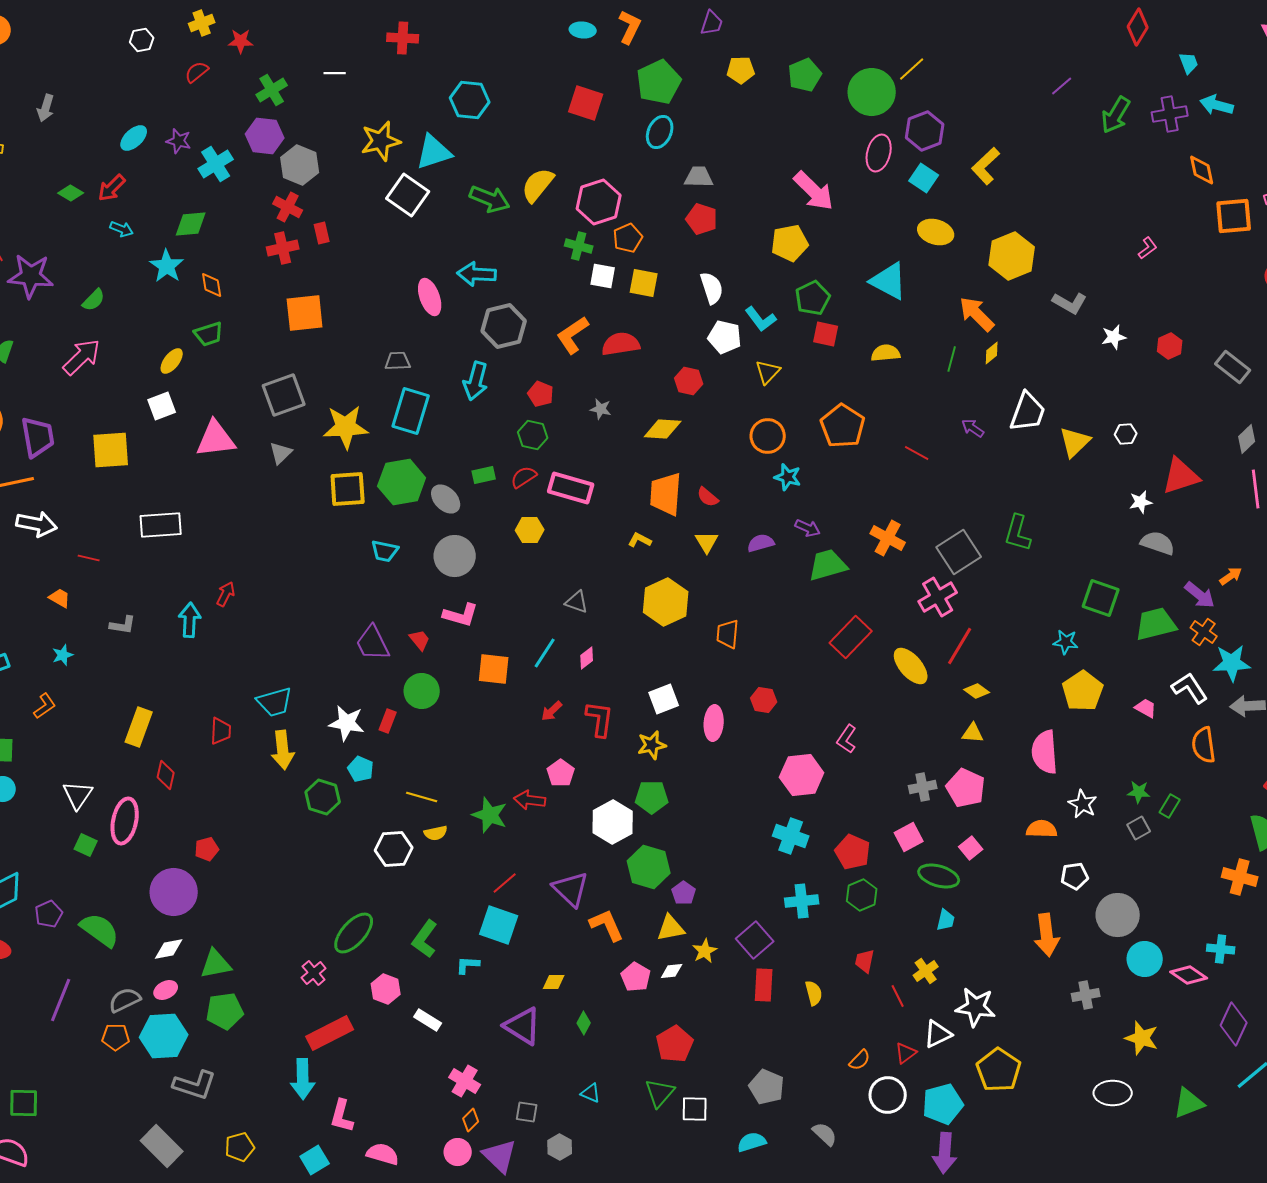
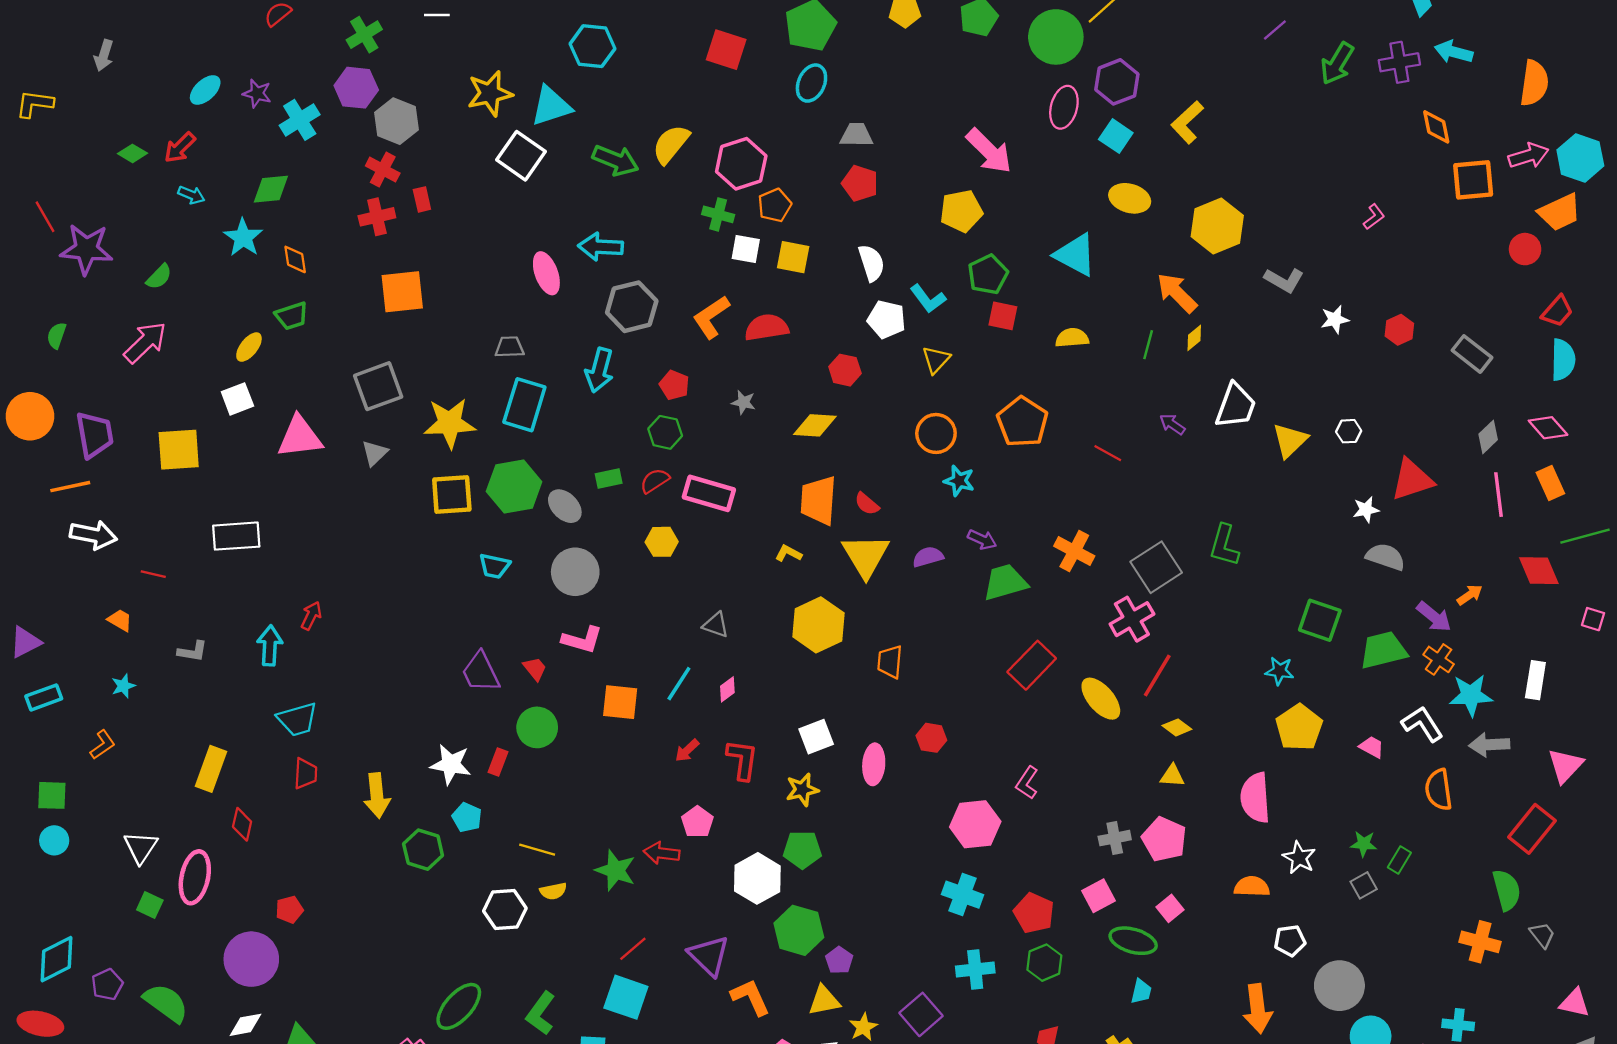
yellow triangle: (707, 542) -> (866, 556), size x1.8
cyan trapezoid: (275, 702) -> (297, 719), moved

